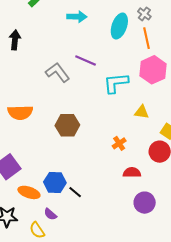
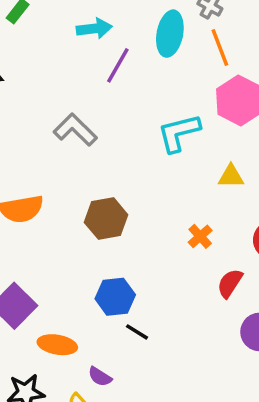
purple line: (86, 60) -> (118, 65), moved, turned -75
red semicircle: (132, 172) -> (230, 283), turned -48
blue hexagon: (55, 182) -> (115, 297), moved

